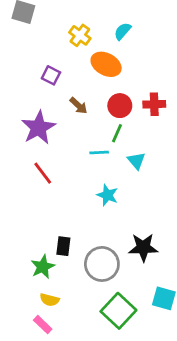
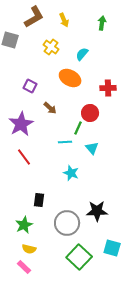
yellow cross: (80, 35) -> (51, 47), moved
red cross: (154, 104) -> (108, 88), moved
red circle: (120, 106) -> (90, 113), moved
black rectangle: (63, 246) -> (39, 200), moved

